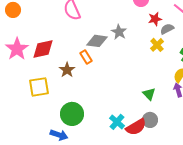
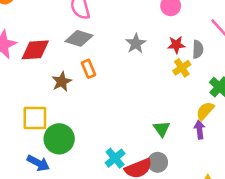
red star: (155, 19) -> (176, 45), moved
gray semicircle: (167, 29) -> (198, 49), turned 112
gray diamond: (97, 41) -> (79, 38), moved
yellow square: (39, 87) -> (35, 118), moved

